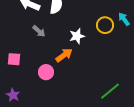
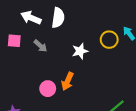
orange arrow: (64, 55) -> (67, 81), moved, turned 150
pink square: (14, 59) -> (14, 41), moved

